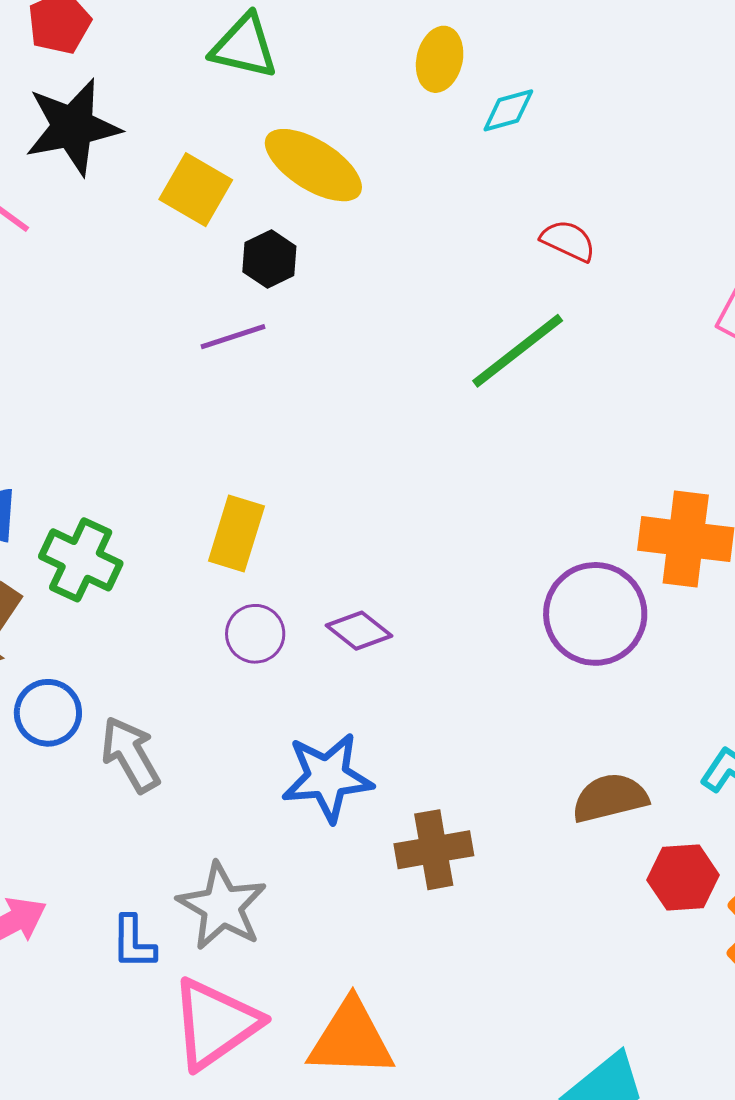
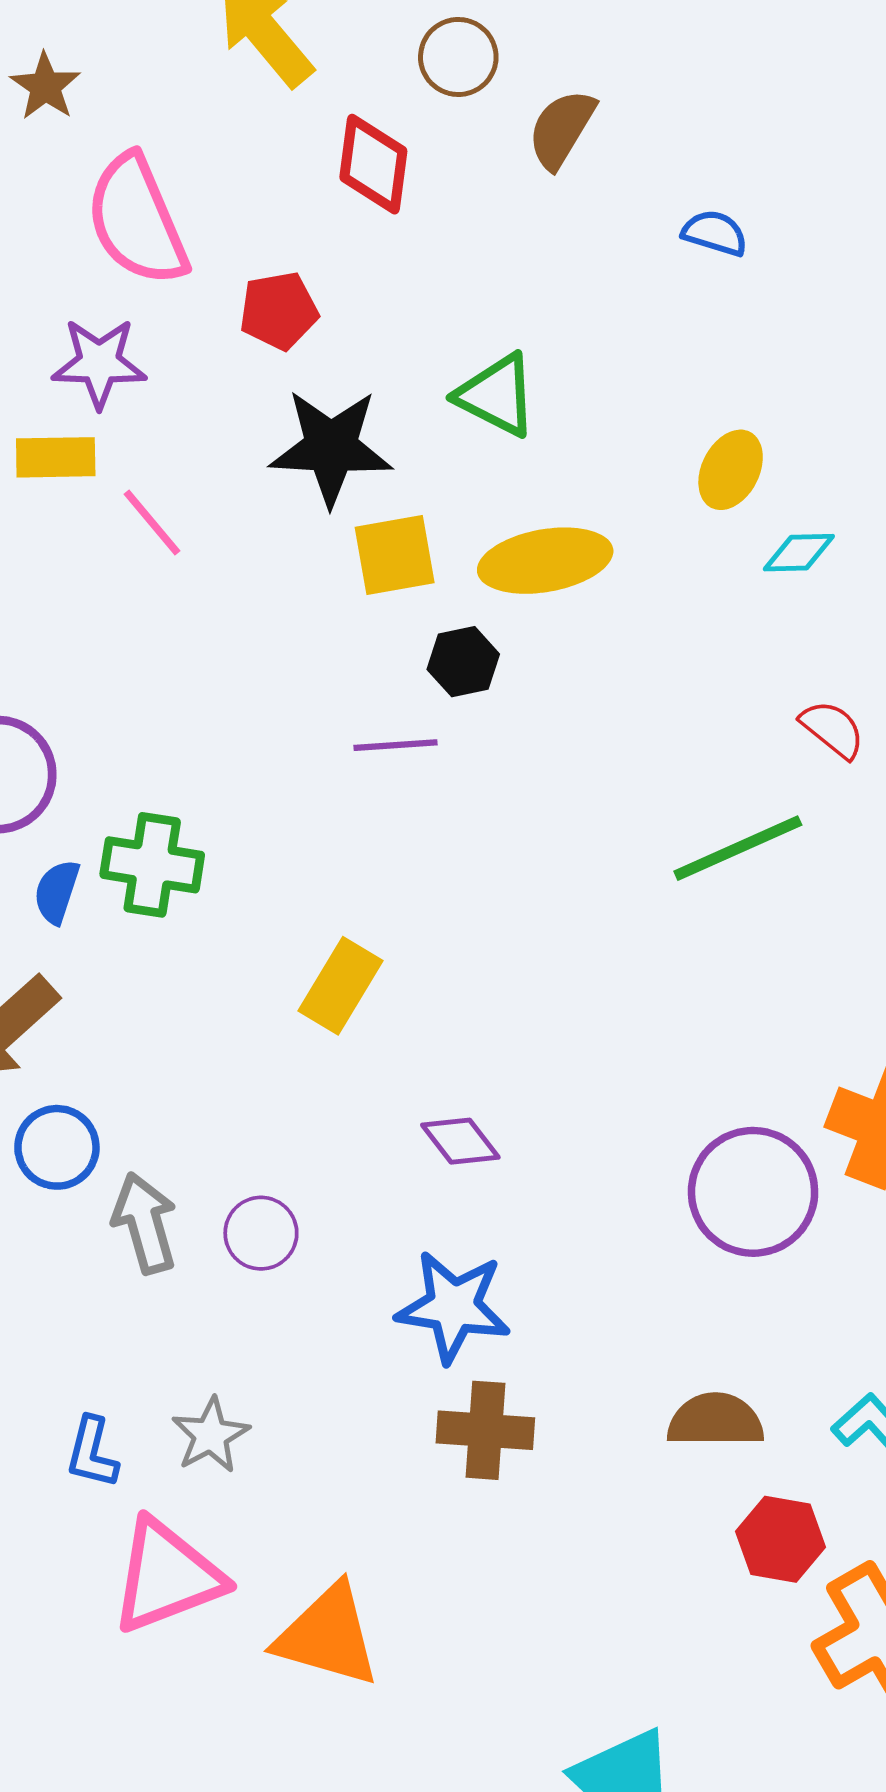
black star: (73, 127) -> (331, 447), moved
yellow ellipse: (313, 165) -> (545, 561), turned -56
yellow square: (196, 190) -> (395, 555), turned 36
green cross: (81, 560) -> (152, 865), moved, turned -30
purple circle: (255, 634) -> (261, 1233), moved
blue star: (327, 777) -> (453, 1307), moved
gray star: (222, 906) -> (211, 1435), size x0.7

